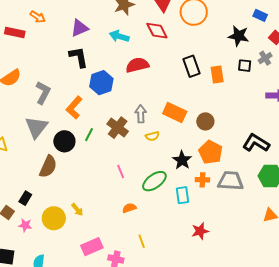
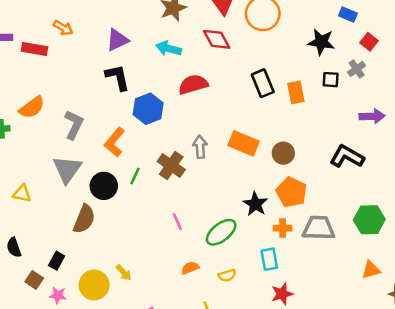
yellow semicircle: (152, 136) -> (227, 275), moved
black L-shape: (256, 143) -> (347, 156), moved
cyan rectangle: (182, 195) -> (269, 259), moved

